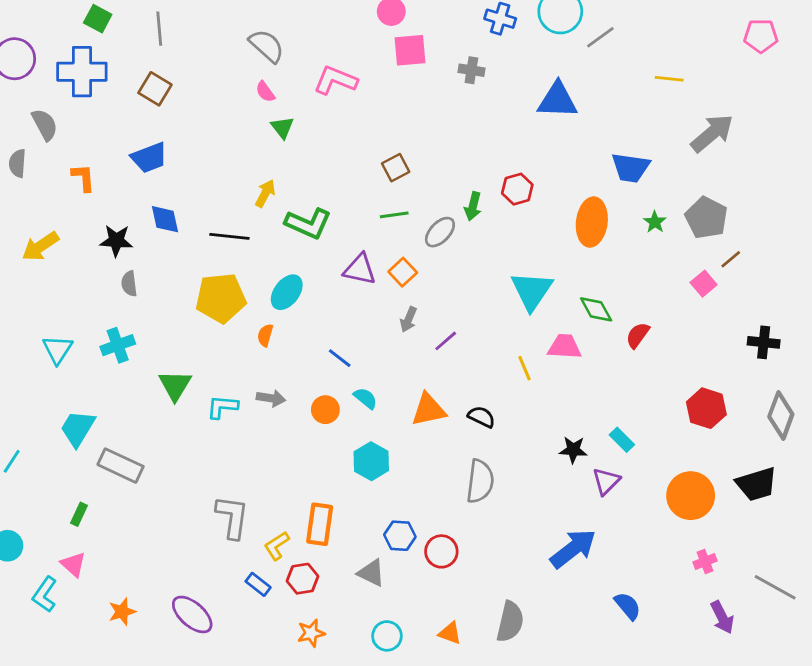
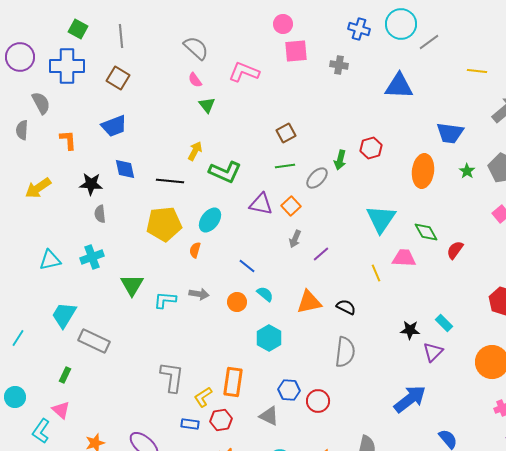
cyan triangle: (58, 350) -> (50, 260), turned 45
blue rectangle: (258, 584) -> (190, 424), turned -30

